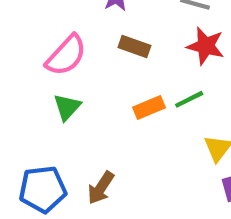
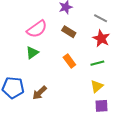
green line: (189, 99) -> (97, 63), moved
orange rectangle: (149, 108) -> (69, 61), turned 64

